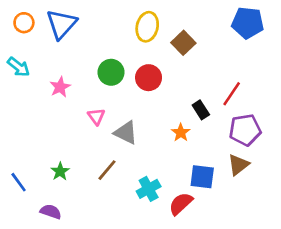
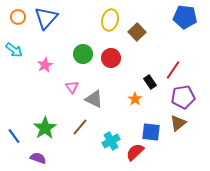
green star: (60, 171) -> (45, 128), size x1.6

